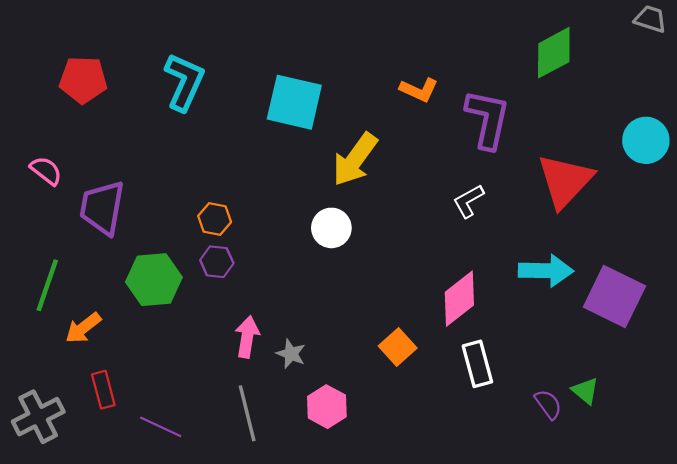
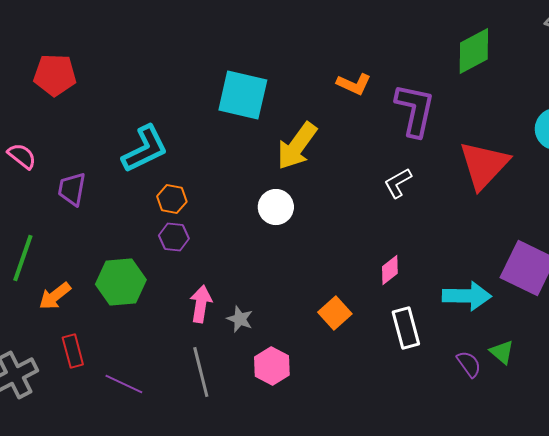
cyan L-shape: (184, 82) -> (145, 149), moved, turned 40
purple trapezoid: (102, 208) -> (72, 189), size x0.7
cyan arrow: (546, 271) -> (467, 296), moved
green hexagon: (154, 280) -> (121, 282), moved
pink diamond: (459, 299) -> (390, 270), size x0.6

